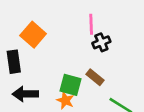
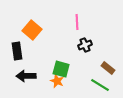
black cross: (101, 42) -> (85, 45), moved
brown rectangle: (95, 77) -> (108, 68), moved

